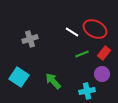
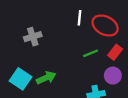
white line: (72, 32) -> (79, 18), moved, turned 64
green arrow: (53, 81) -> (46, 78), moved, turned 108

